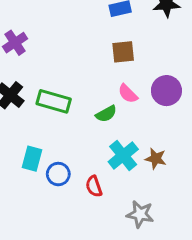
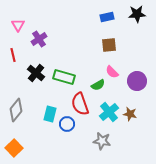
purple circle: (166, 91) -> (137, 81), moved
red semicircle: (94, 186) -> (80, 104), moved, size x1.6
gray star: (140, 214) -> (102, 141), moved

